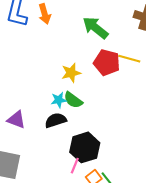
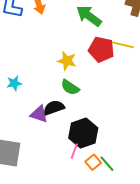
yellow star: (71, 73) -> (67, 61), turned 30
cyan star: (59, 100) -> (14, 83), moved
purple triangle: (16, 120) -> (39, 114), moved

